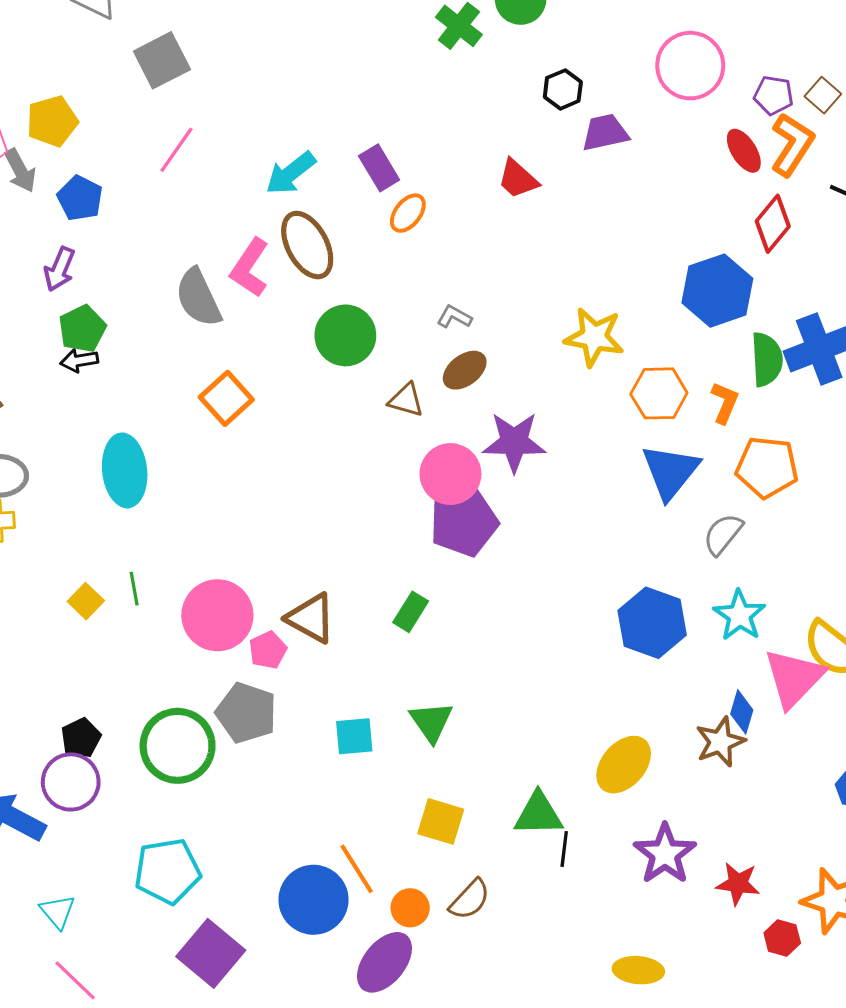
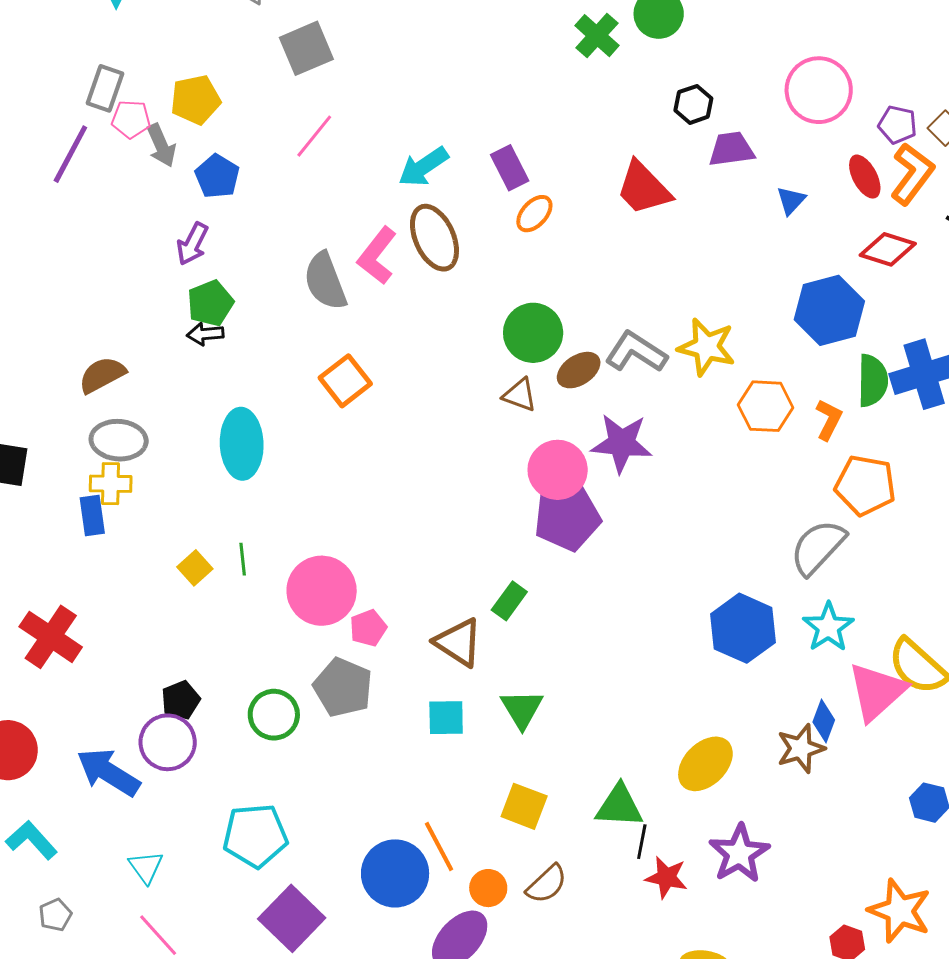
red trapezoid: (518, 179) -> (643, 188), size x1.4
red diamond: (773, 224) -> (888, 249), turned 64
gray L-shape: (454, 317) -> (636, 352), moved, size x1.8
green circle: (345, 335) -> (533, 333), moved
blue triangle: (670, 472) -> (791, 200), moved, size x0.5
gray semicircle: (723, 534) -> (818, 547), size x1.4
brown triangle: (311, 618) -> (458, 642), moved
green circle: (178, 746) -> (274, 715), size x0.7
red star: (738, 884) -> (666, 877), moved

